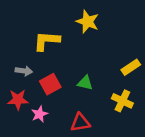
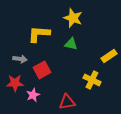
green triangle: (85, 83) -> (71, 44), moved
yellow cross: (122, 101) -> (92, 80), moved

